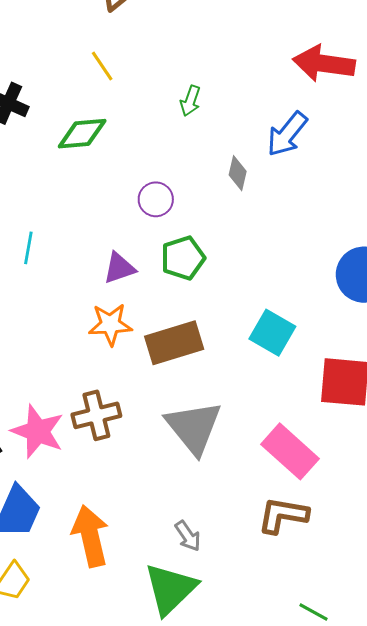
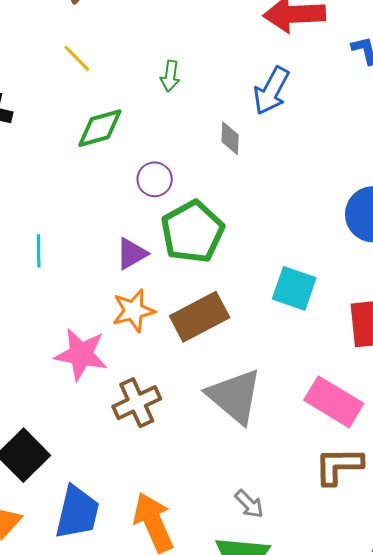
green diamond: (82, 134) -> (100, 128), moved
green pentagon: (183, 258) -> (192, 232), size x1.4
pink star: (38, 431) -> (81, 354), moved

